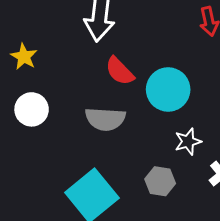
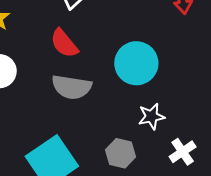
red semicircle: (120, 71) -> (64, 43), moved

